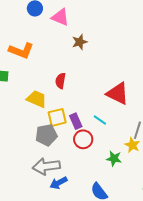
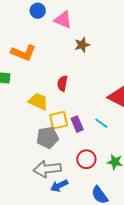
red circle: (83, 139) -> (86, 159), moved

